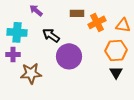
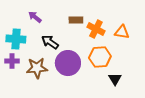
orange cross: (97, 22) -> (96, 29), turned -36
orange hexagon: (116, 50) -> (100, 57), moved
brown star: (31, 73) -> (37, 68), moved

